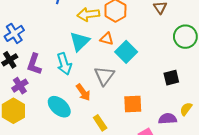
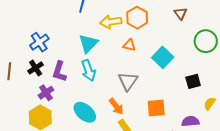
cyan triangle: (80, 41) -> (88, 43), moved
cyan square: (126, 52) -> (163, 57), moved
orange arrow: (83, 92) -> (116, 106), moved
yellow semicircle: (186, 109) -> (210, 104), moved

